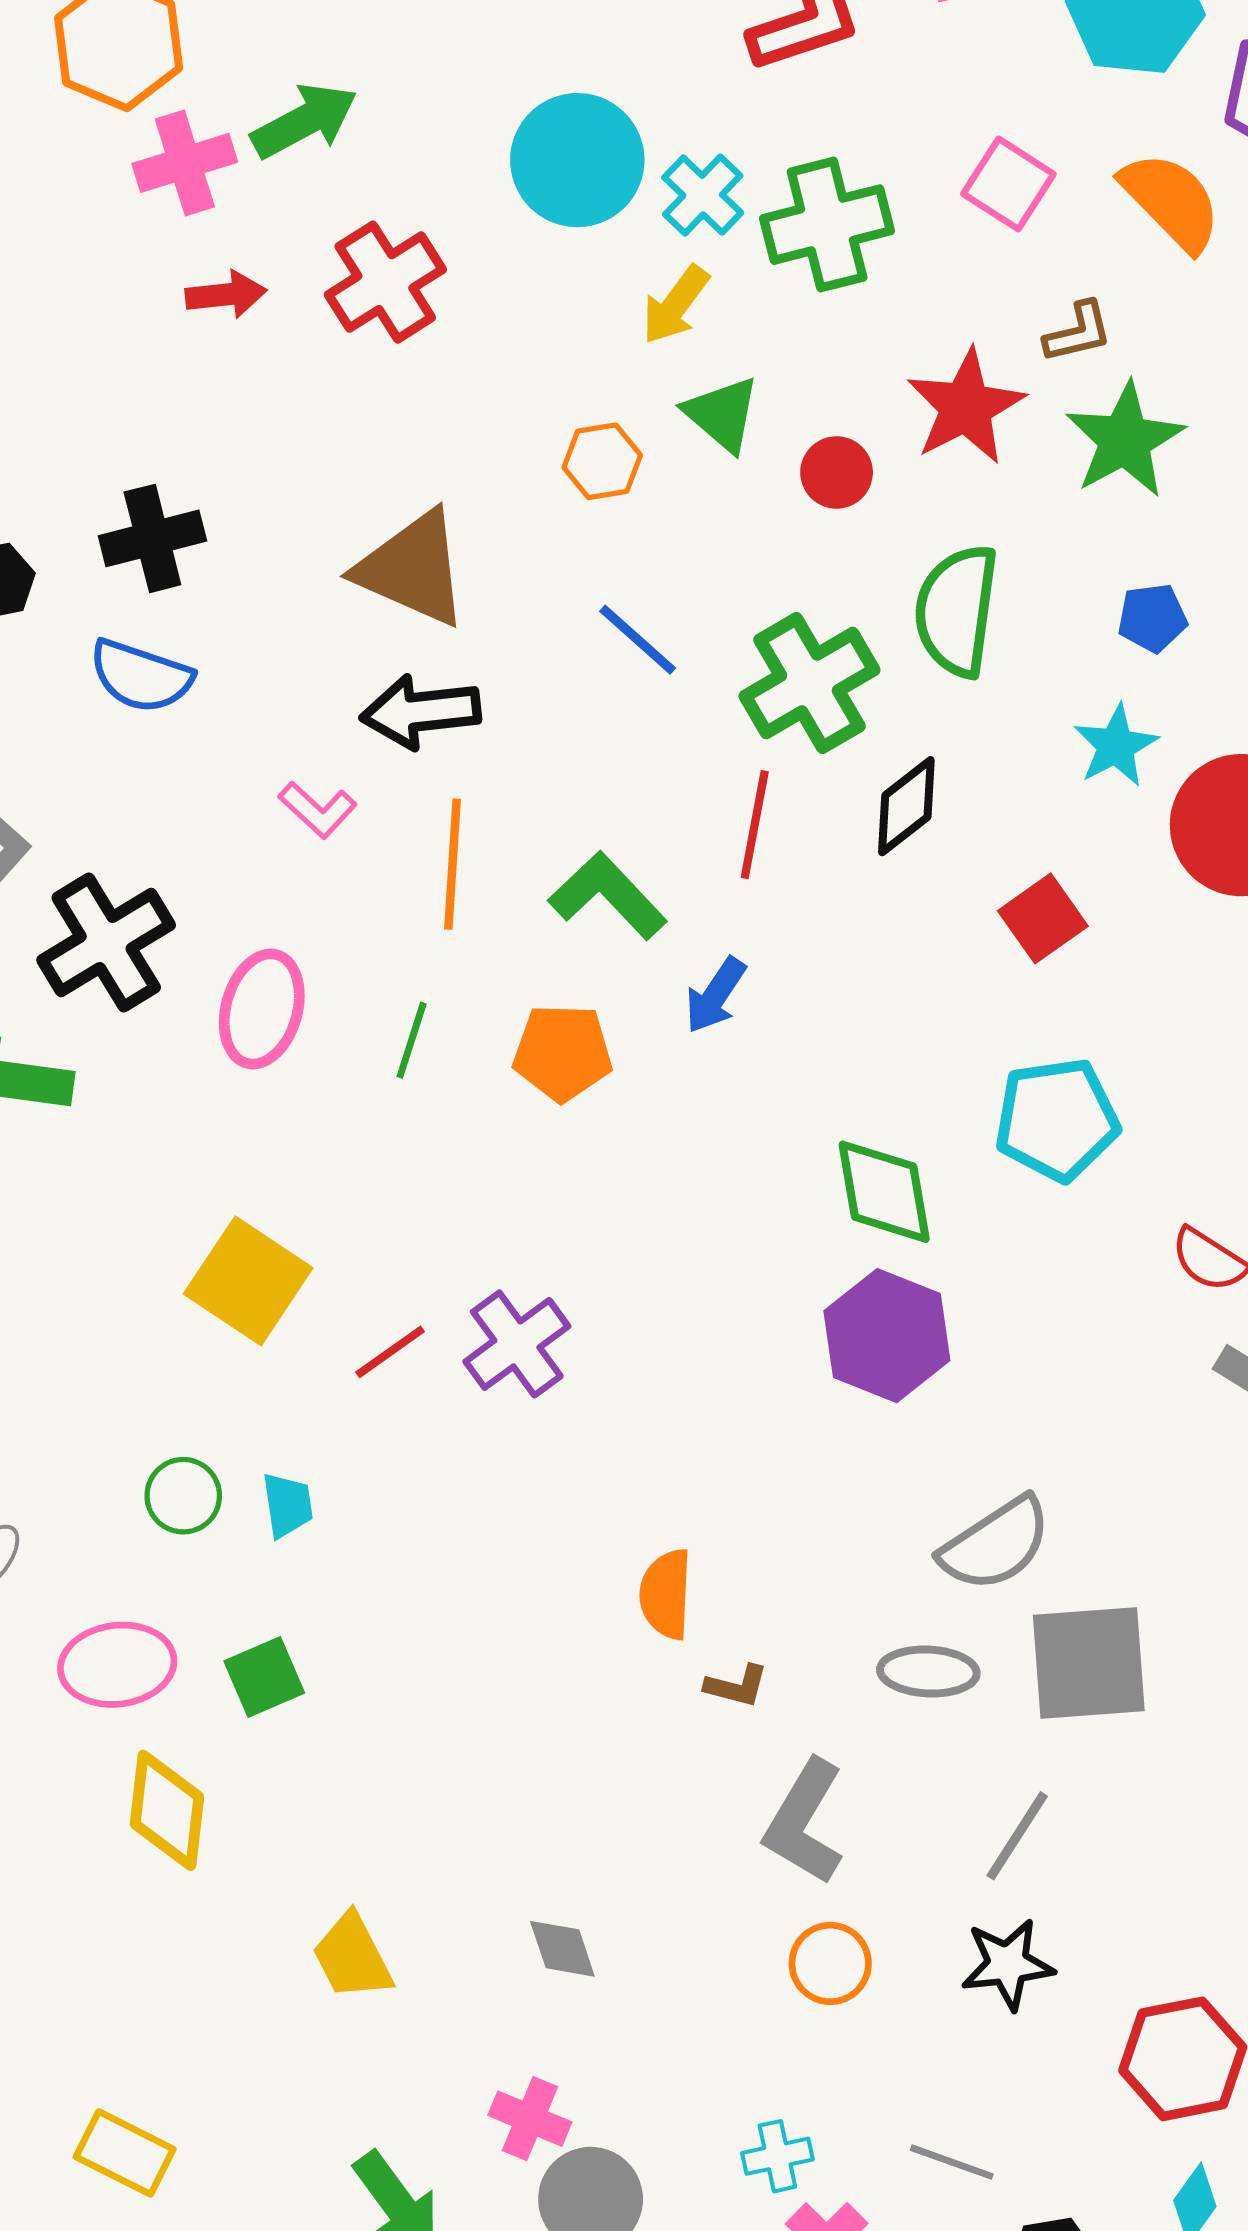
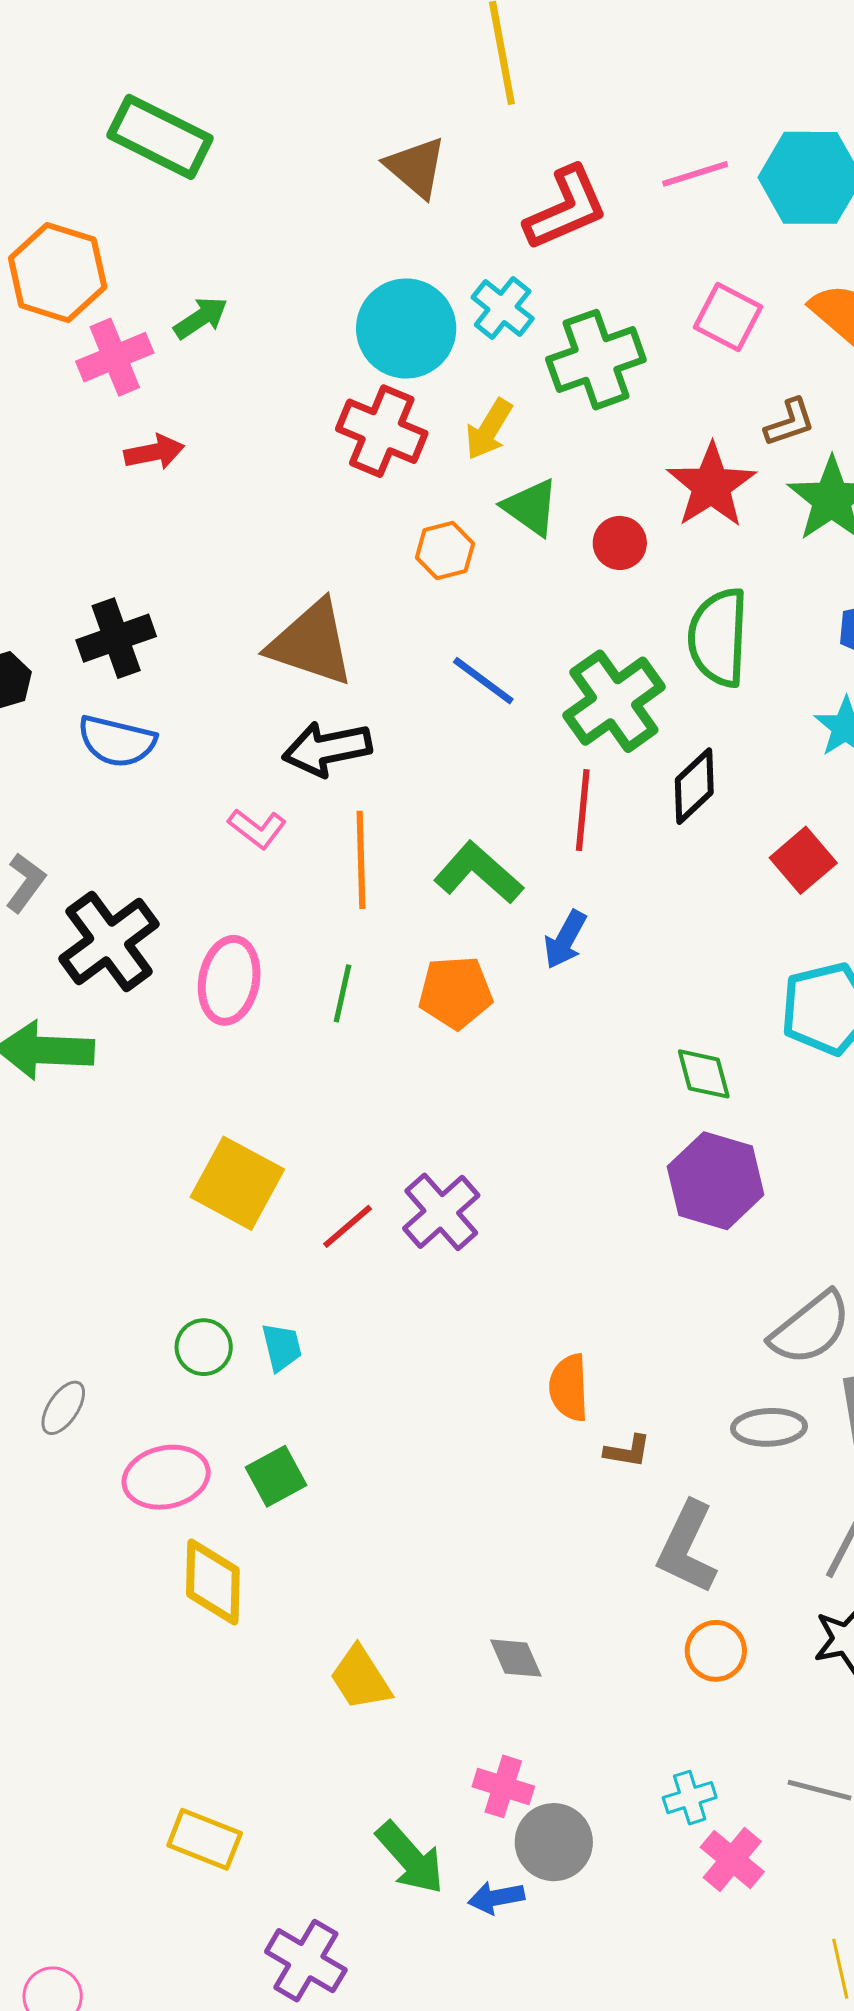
green arrow: (304, 121) -> (201, 318), size x0.7
cyan cross: (703, 195) -> (503, 308), moved
red cross: (385, 282) -> (382, 431), moved, turned -30
green diamond: (884, 1192) -> (704, 1074), size x0.7

